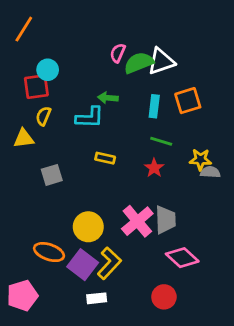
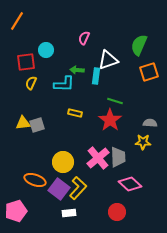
white triangle: (161, 61) -> (108, 60), moved
green semicircle: (139, 63) -> (139, 45), moved, turned -45
cyan circle: (48, 70) -> (46, 50), moved
orange square: (188, 101) -> (149, 72), moved
cyan rectangle: (154, 106) -> (96, 76), moved
yellow triangle: (24, 138) -> (23, 123), moved
yellow star: (200, 159) -> (143, 142), moved
red star: (154, 168) -> (110, 120), size x1.6

